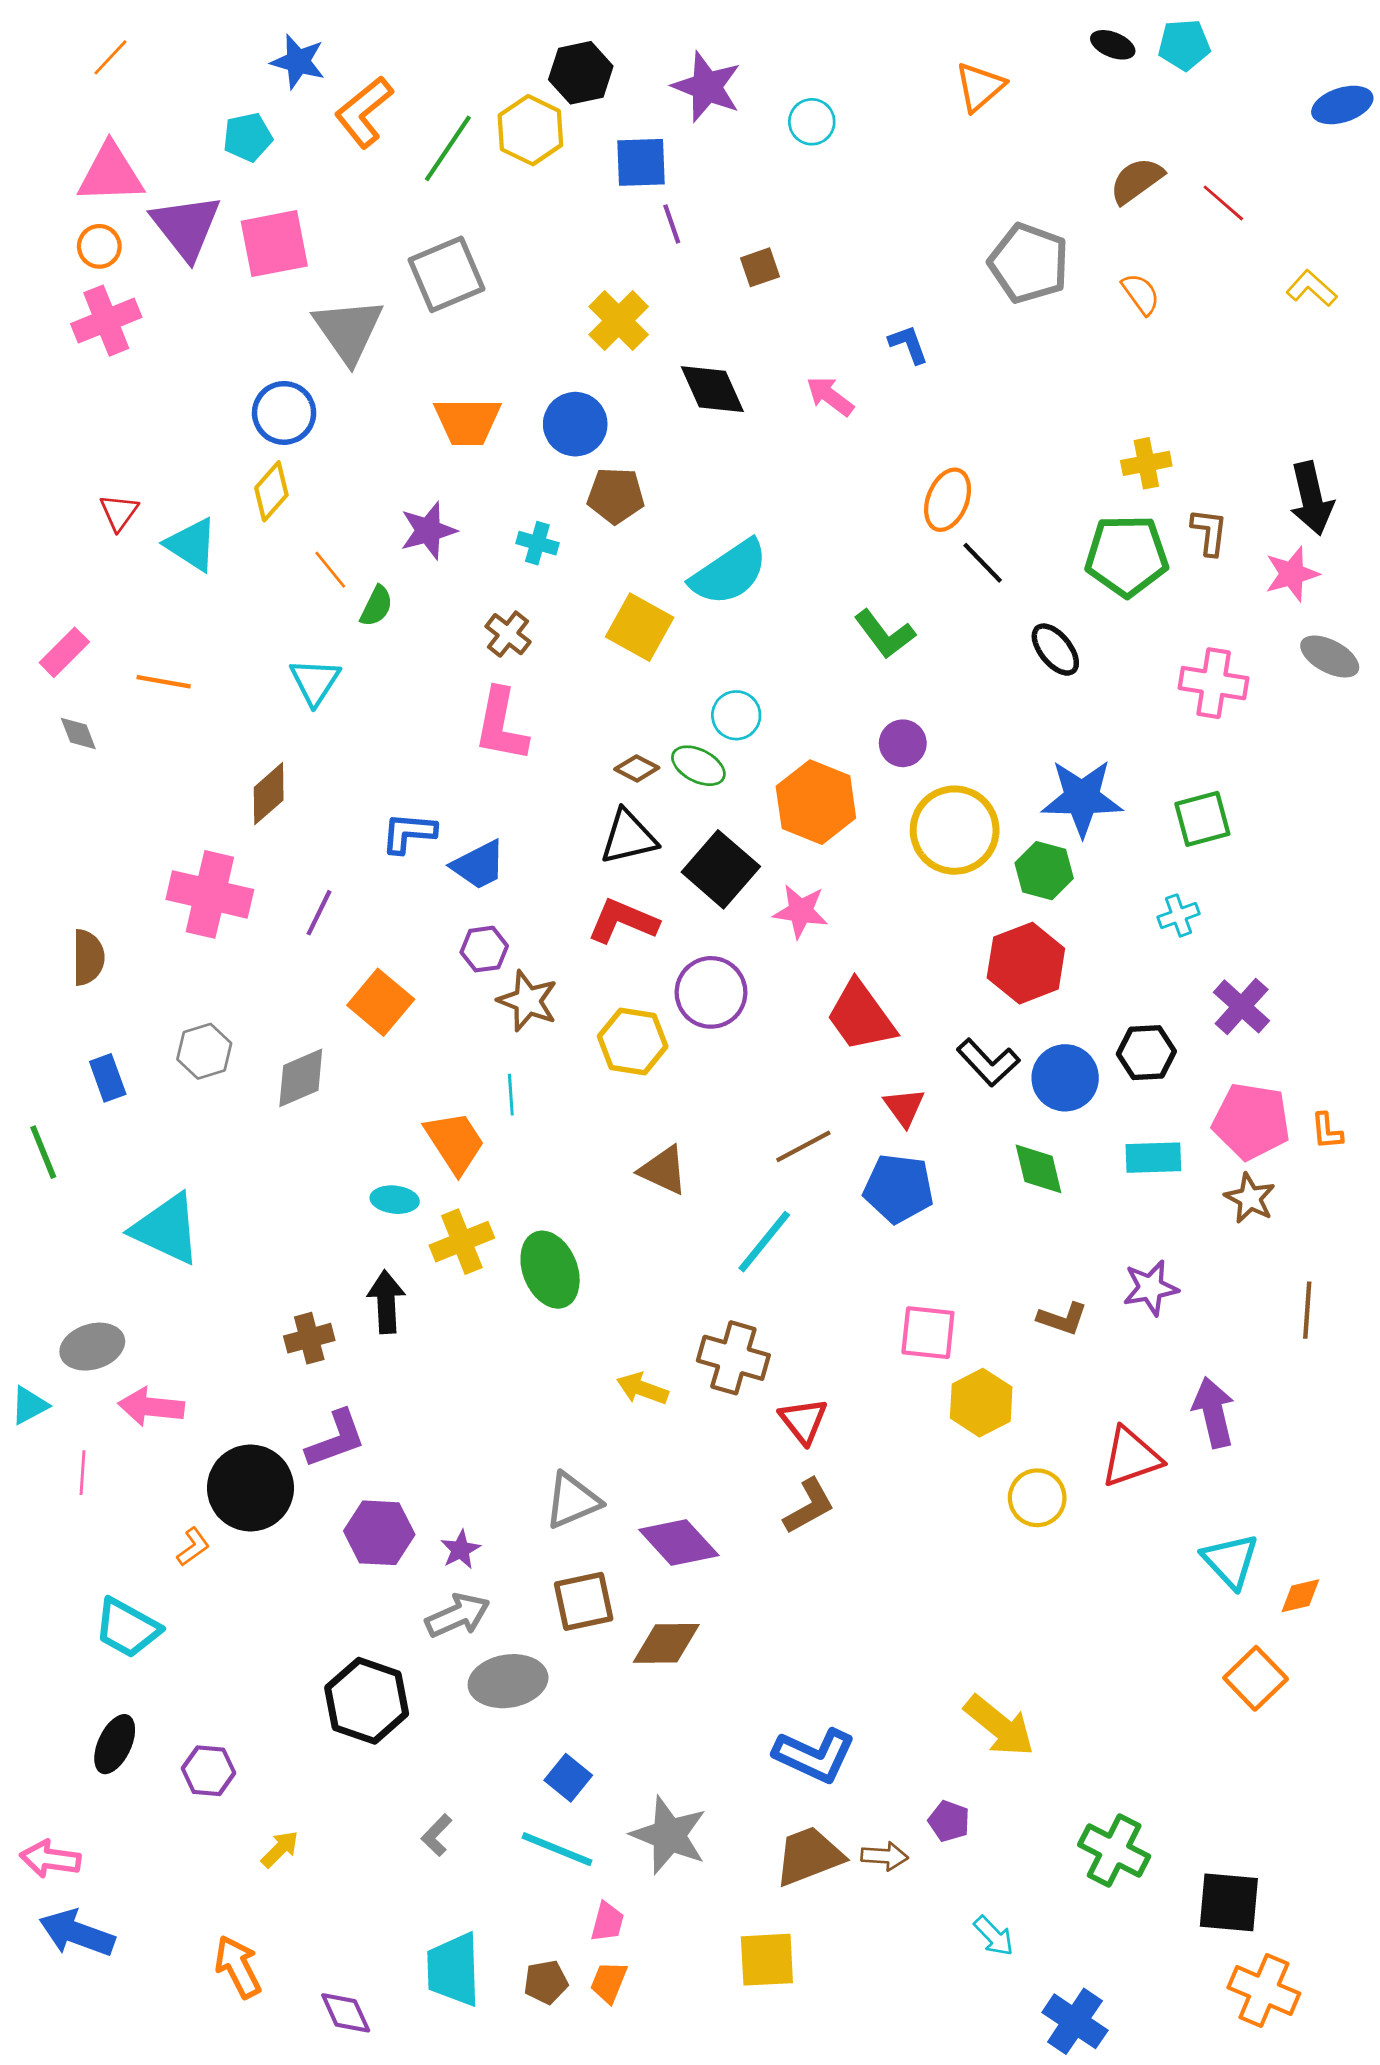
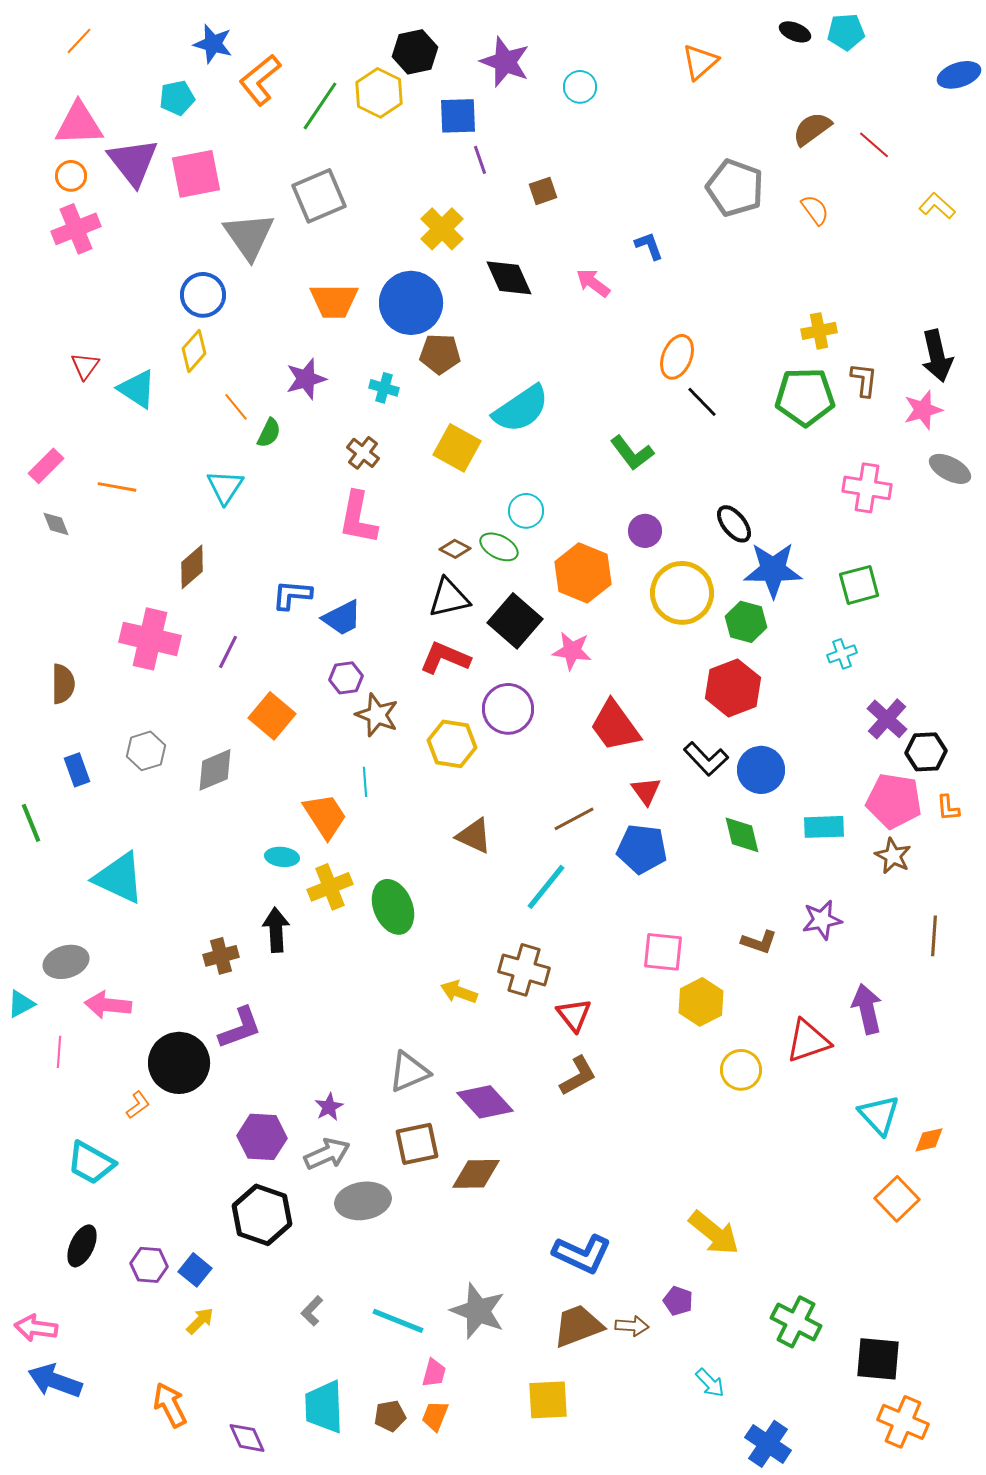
blue circle: (575, 424) -> (411, 303), size x1.4
black ellipse: (1055, 650) -> (734, 524), moved
black hexagon: (1146, 1053) -> (926, 752), moved
purple hexagon: (379, 1533) -> (262, 1137), moved
blue square: (568, 1778) -> (195, 1270), moved

